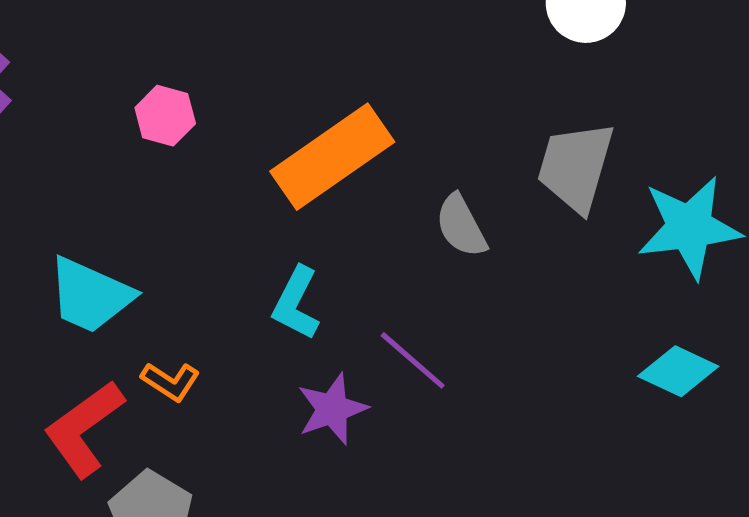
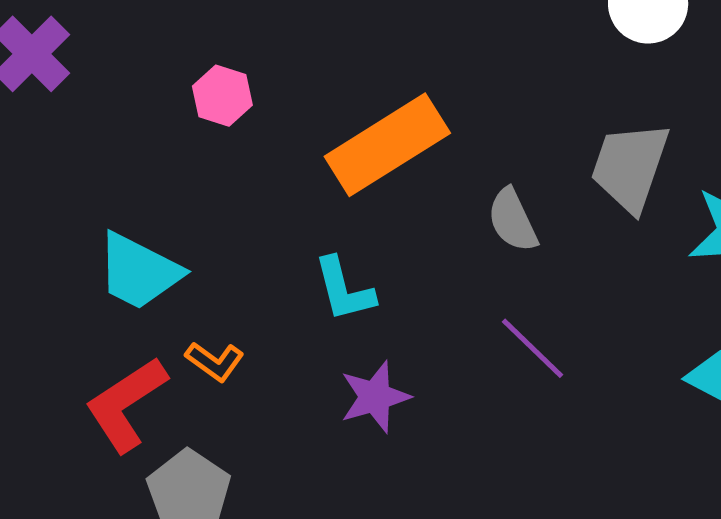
cyan L-shape: (296, 303) -> (344, 289), turned -44
purple line: (413, 360) -> (533, 348), moved

